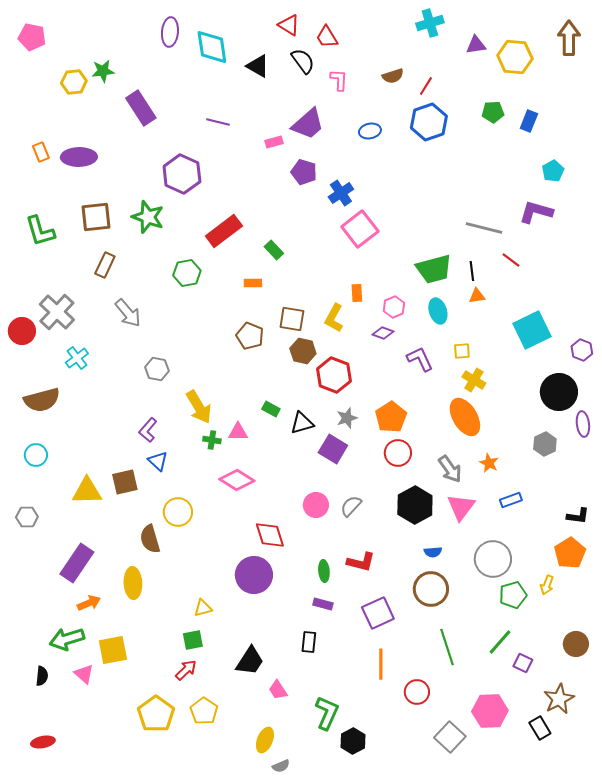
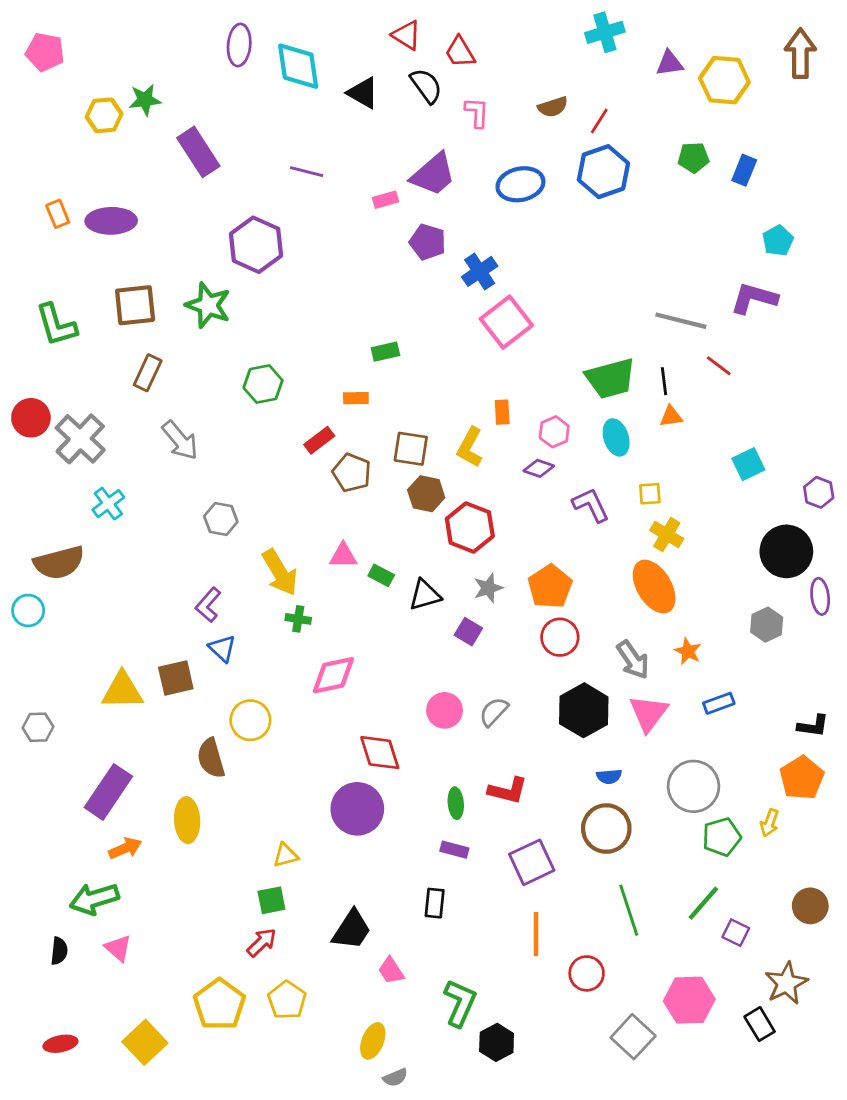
blue ellipse: (370, 131) -> (520, 184), size x1.5
red rectangle: (224, 231) -> (319, 440), moved, size x0.6
green rectangle: (274, 250) -> (385, 352), turned -60
cyan square: (532, 330) -> (748, 464), size x0.6
red circle: (22, 331) -> (31, 418), moved
pink triangle: (238, 432) -> (343, 556), moved
purple square: (333, 449) -> (468, 632), size x0.7
cyan circle: (36, 455) -> (28, 610), moved
pink diamond: (237, 480) -> (333, 675), turned -44
yellow square: (113, 650) -> (145, 1042), moved, turned -32

